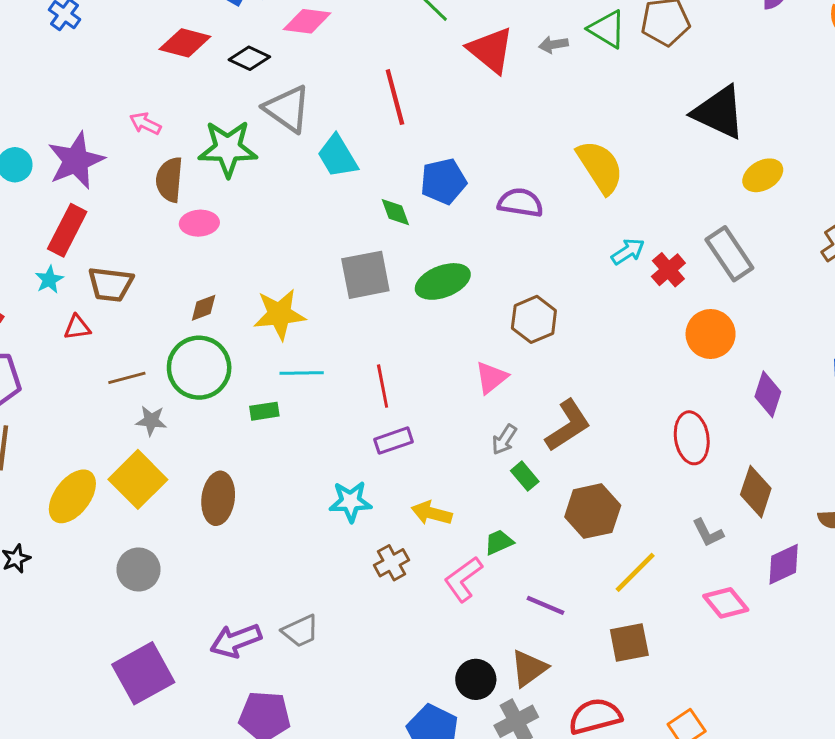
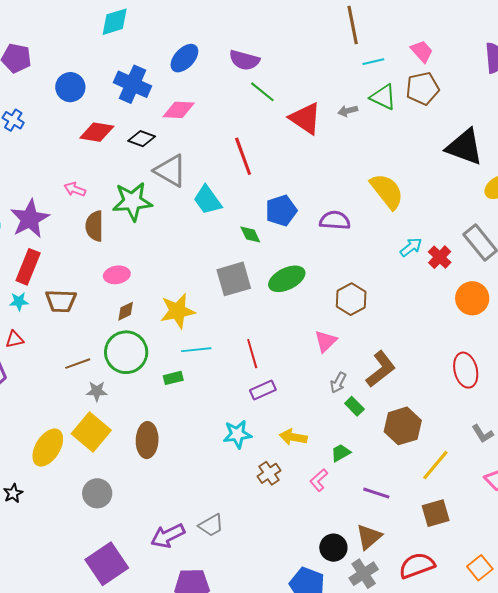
pink ellipse: (199, 223) -> (117, 275), moved
cyan star: (49, 280) -> (19, 301), turned 30
red triangle: (77, 327) -> (15, 339), moved
pink L-shape: (463, 579) -> (319, 480), size x0.7

